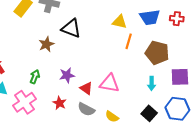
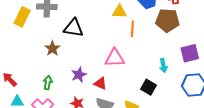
brown pentagon: (157, 53) -> (167, 20), moved
pink triangle: (110, 83) -> (115, 58), moved
black square: (149, 113) -> (149, 87), moved

